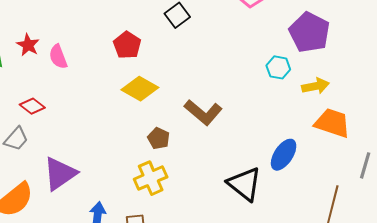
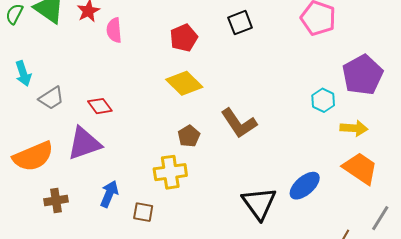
red diamond: (32, 106) -> (100, 106), moved

